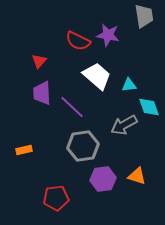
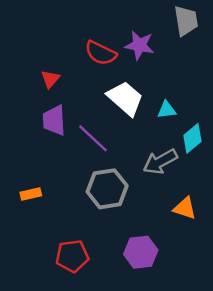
cyan diamond: (149, 107) -> (192, 138), turned 70
orange triangle: (137, 176) -> (185, 208), moved
purple hexagon: (103, 179) -> (141, 252), moved

